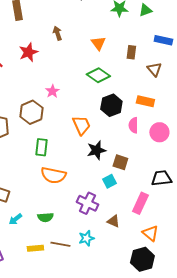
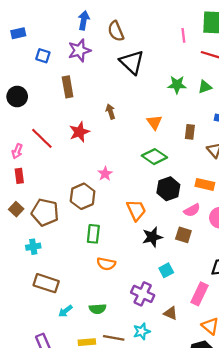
pink semicircle: (133, 125) -> (192, 210), turned -119
brown square: (120, 162) -> (183, 235), moved
orange semicircle: (53, 175) -> (106, 264), size x0.7

